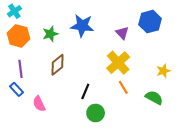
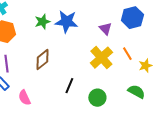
green star: (50, 34) -> (42, 22), moved
orange line: (123, 87) -> (127, 54), moved
green circle: (96, 113) -> (97, 98), moved

